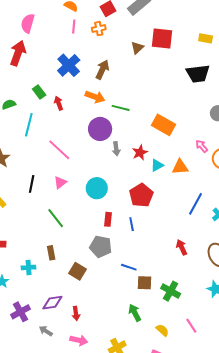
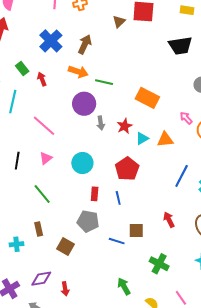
brown square: (145, 283) -> (136, 230), moved

